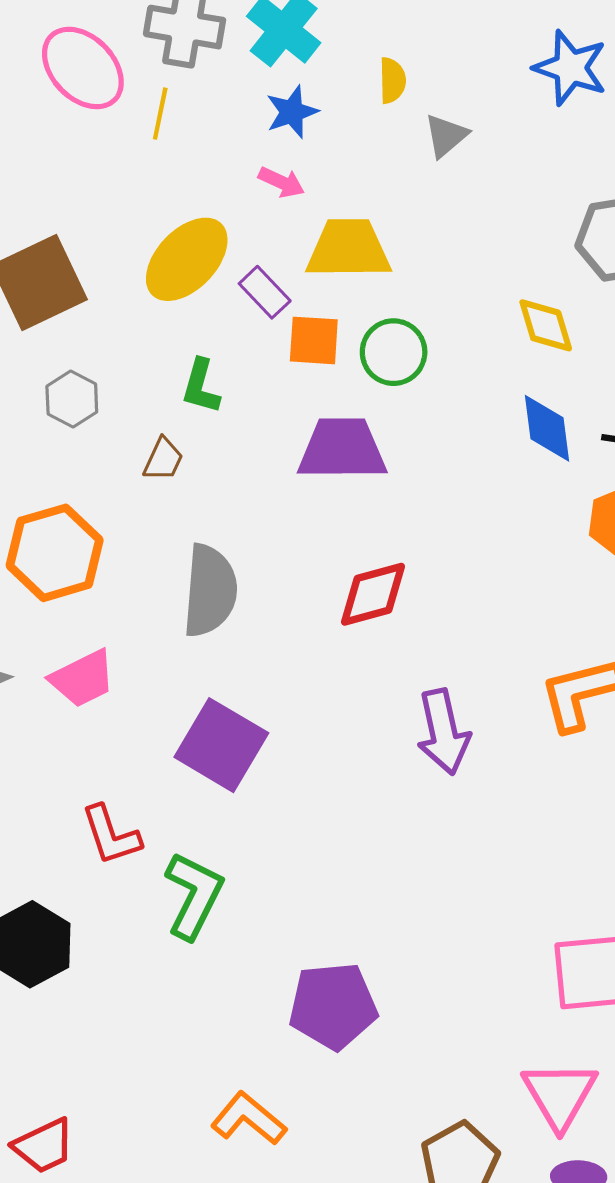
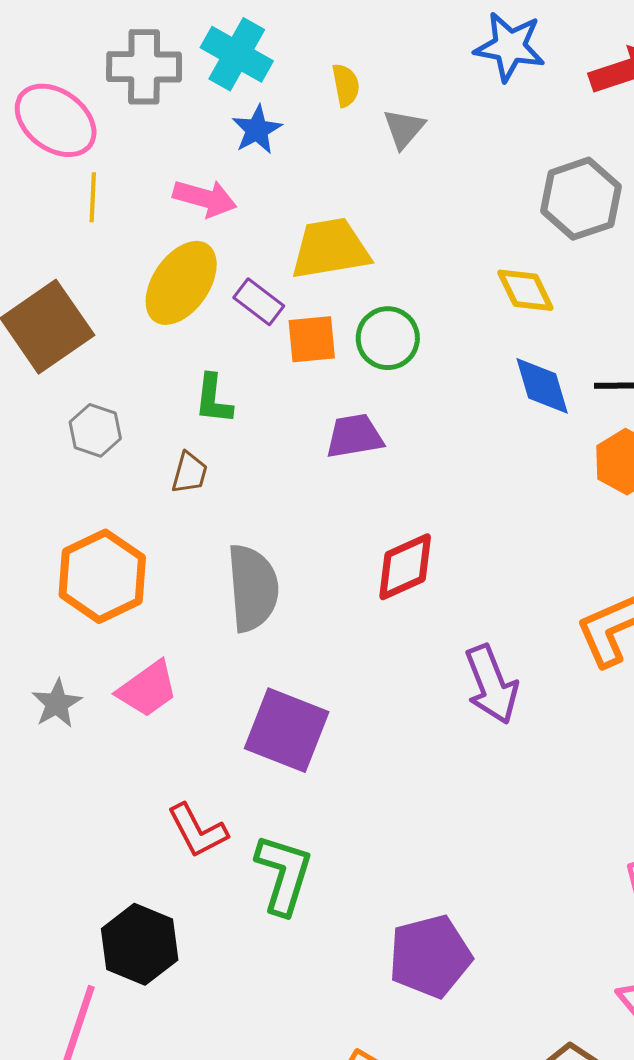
yellow line: (160, 114) -> (93, 197), moved
pink arrow: (281, 182) -> (205, 198), moved, size x1.4
purple trapezoid: (342, 449) -> (354, 436), size x0.7

